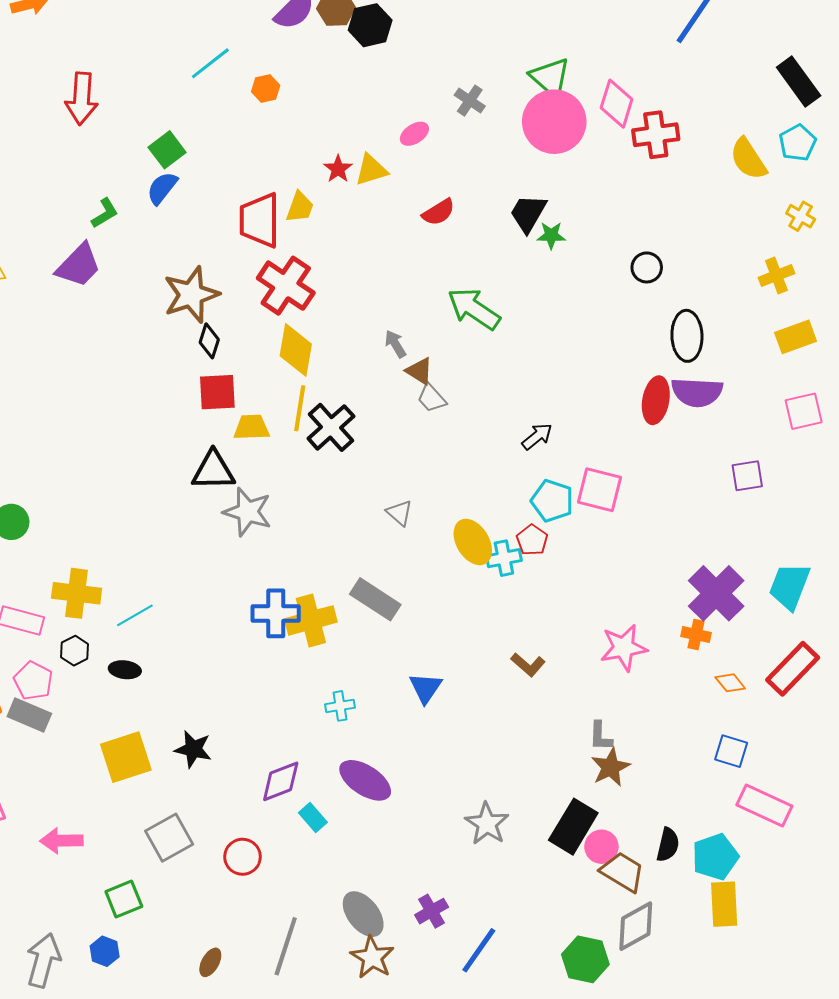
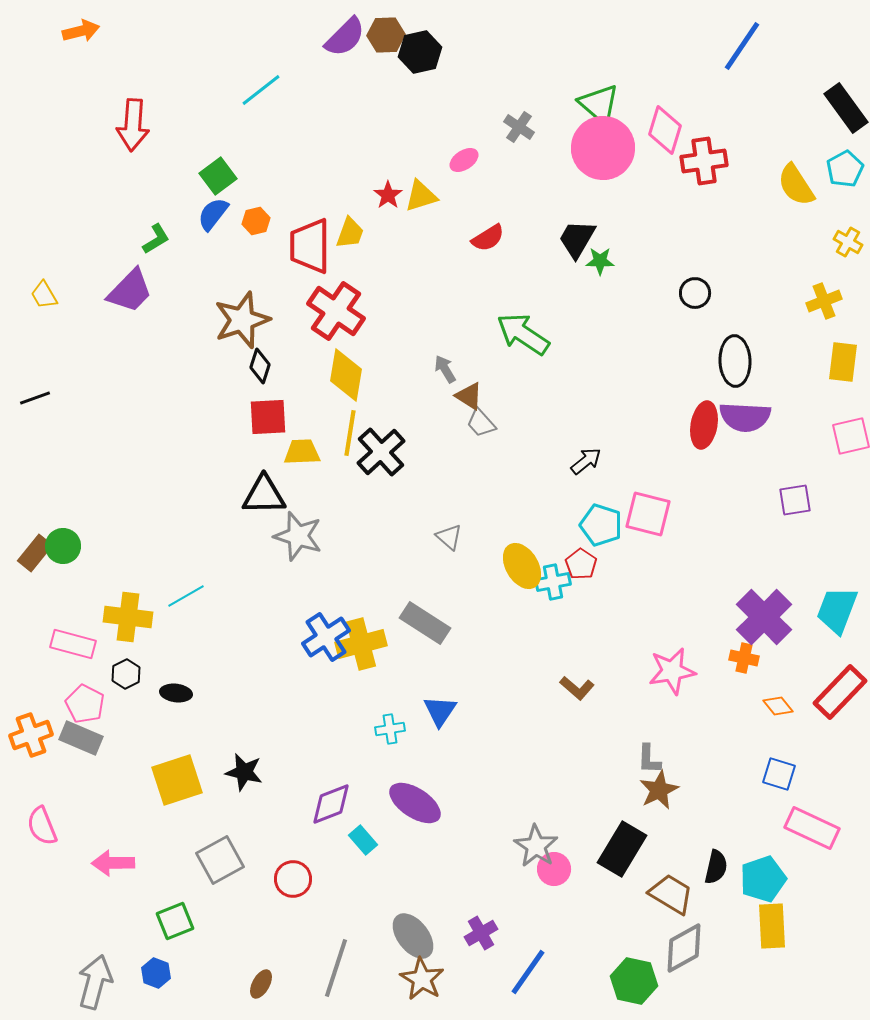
orange hexagon: (266, 88) -> (256, 221), moved
yellow rectangle: (796, 337) -> (843, 362), turned -63
blue cross: (276, 613) -> (326, 637), turned -33
cyan line: (135, 615) -> (186, 596), moved
blue triangle: (426, 688) -> (440, 711), moved
pink circle: (601, 847) -> (554, 869), moved

